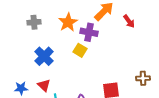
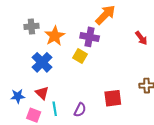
red arrow: (129, 21) -> (141, 38), moved
orange star: (68, 22) -> (55, 36), moved

